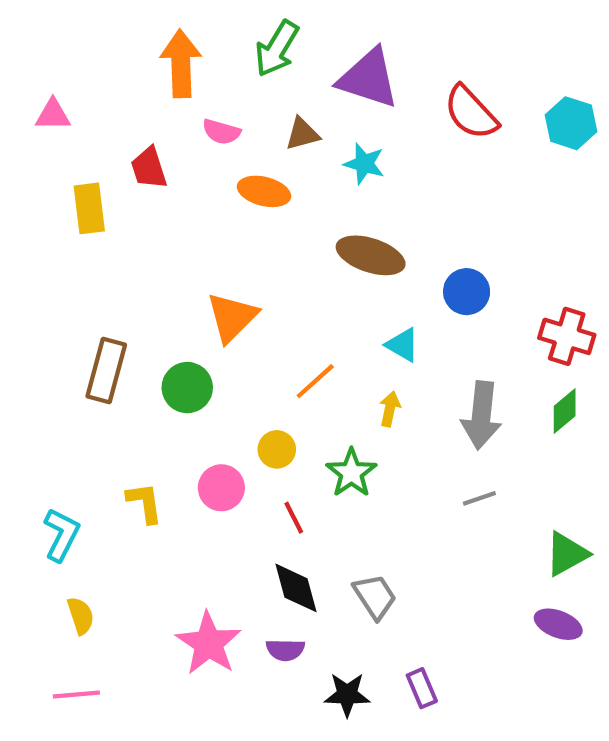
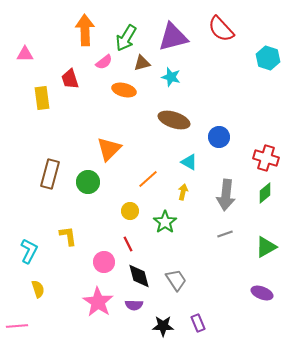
green arrow: (277, 49) -> (126, 38), moved
purple triangle: (368, 78) -> (173, 37), turned -32
red semicircle: (471, 113) -> (221, 29), moved
pink semicircle: (221, 132) -> (104, 62), turned -54
pink circle: (221, 488) -> (104, 262), moved
red line: (294, 518) -> (128, 244), moved
green triangle: (567, 554) -> (266, 247), moved
pink line: (76, 695) -> (17, 326), moved

